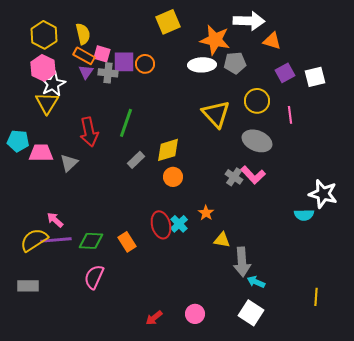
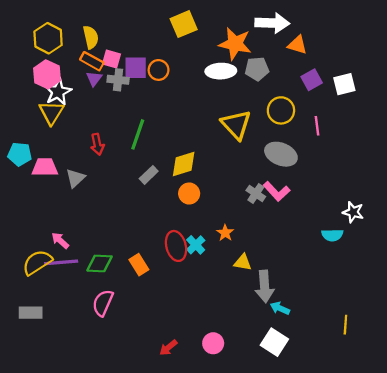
red arrow: (89, 132) -> (97, 144), size x0.7
white star: (323, 194) -> (353, 212), size x0.7

